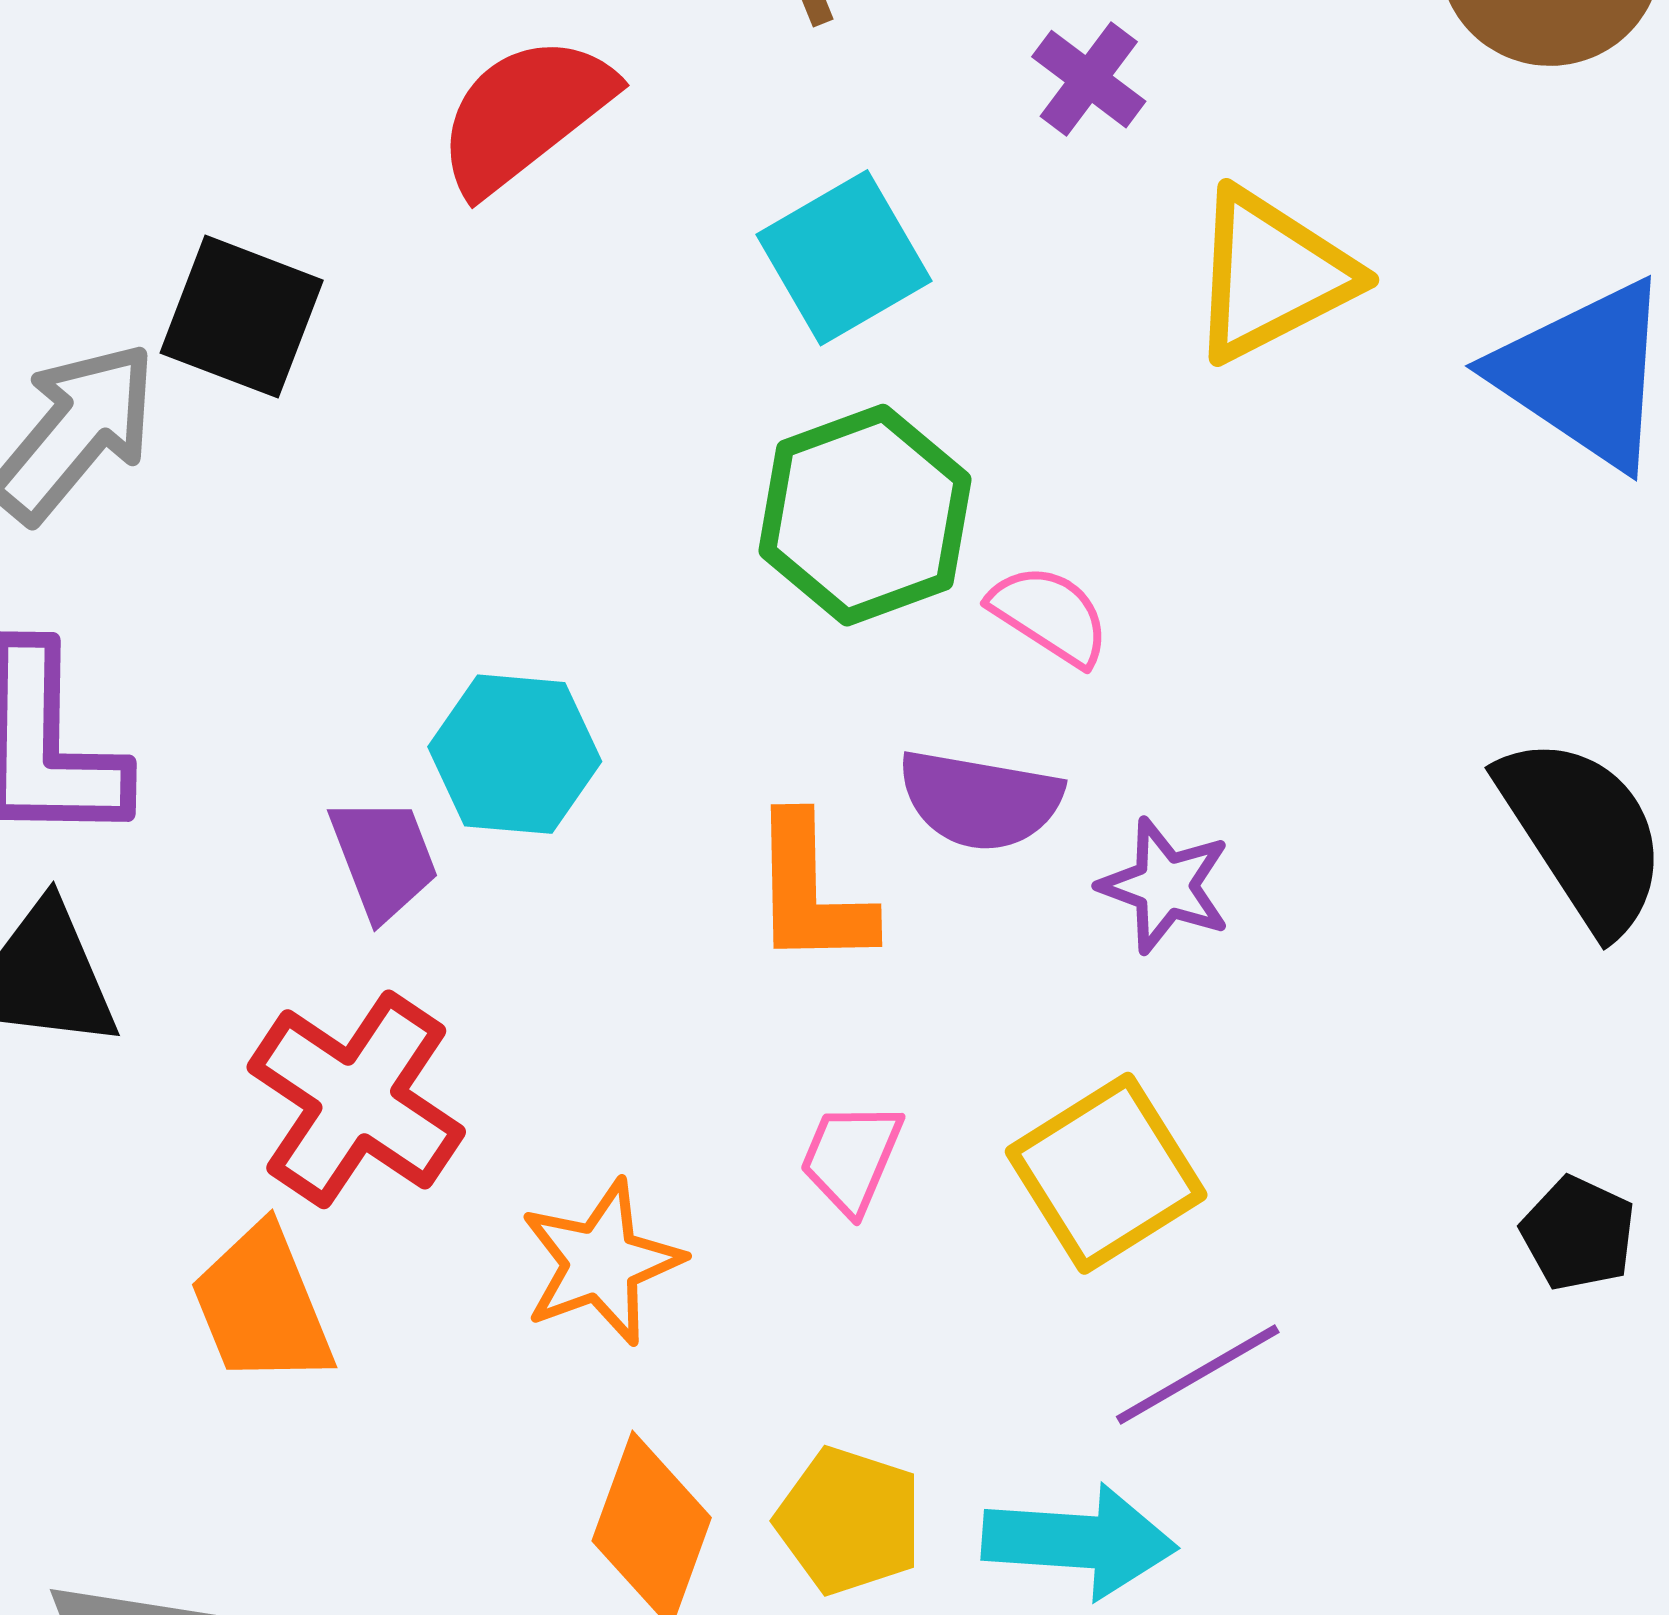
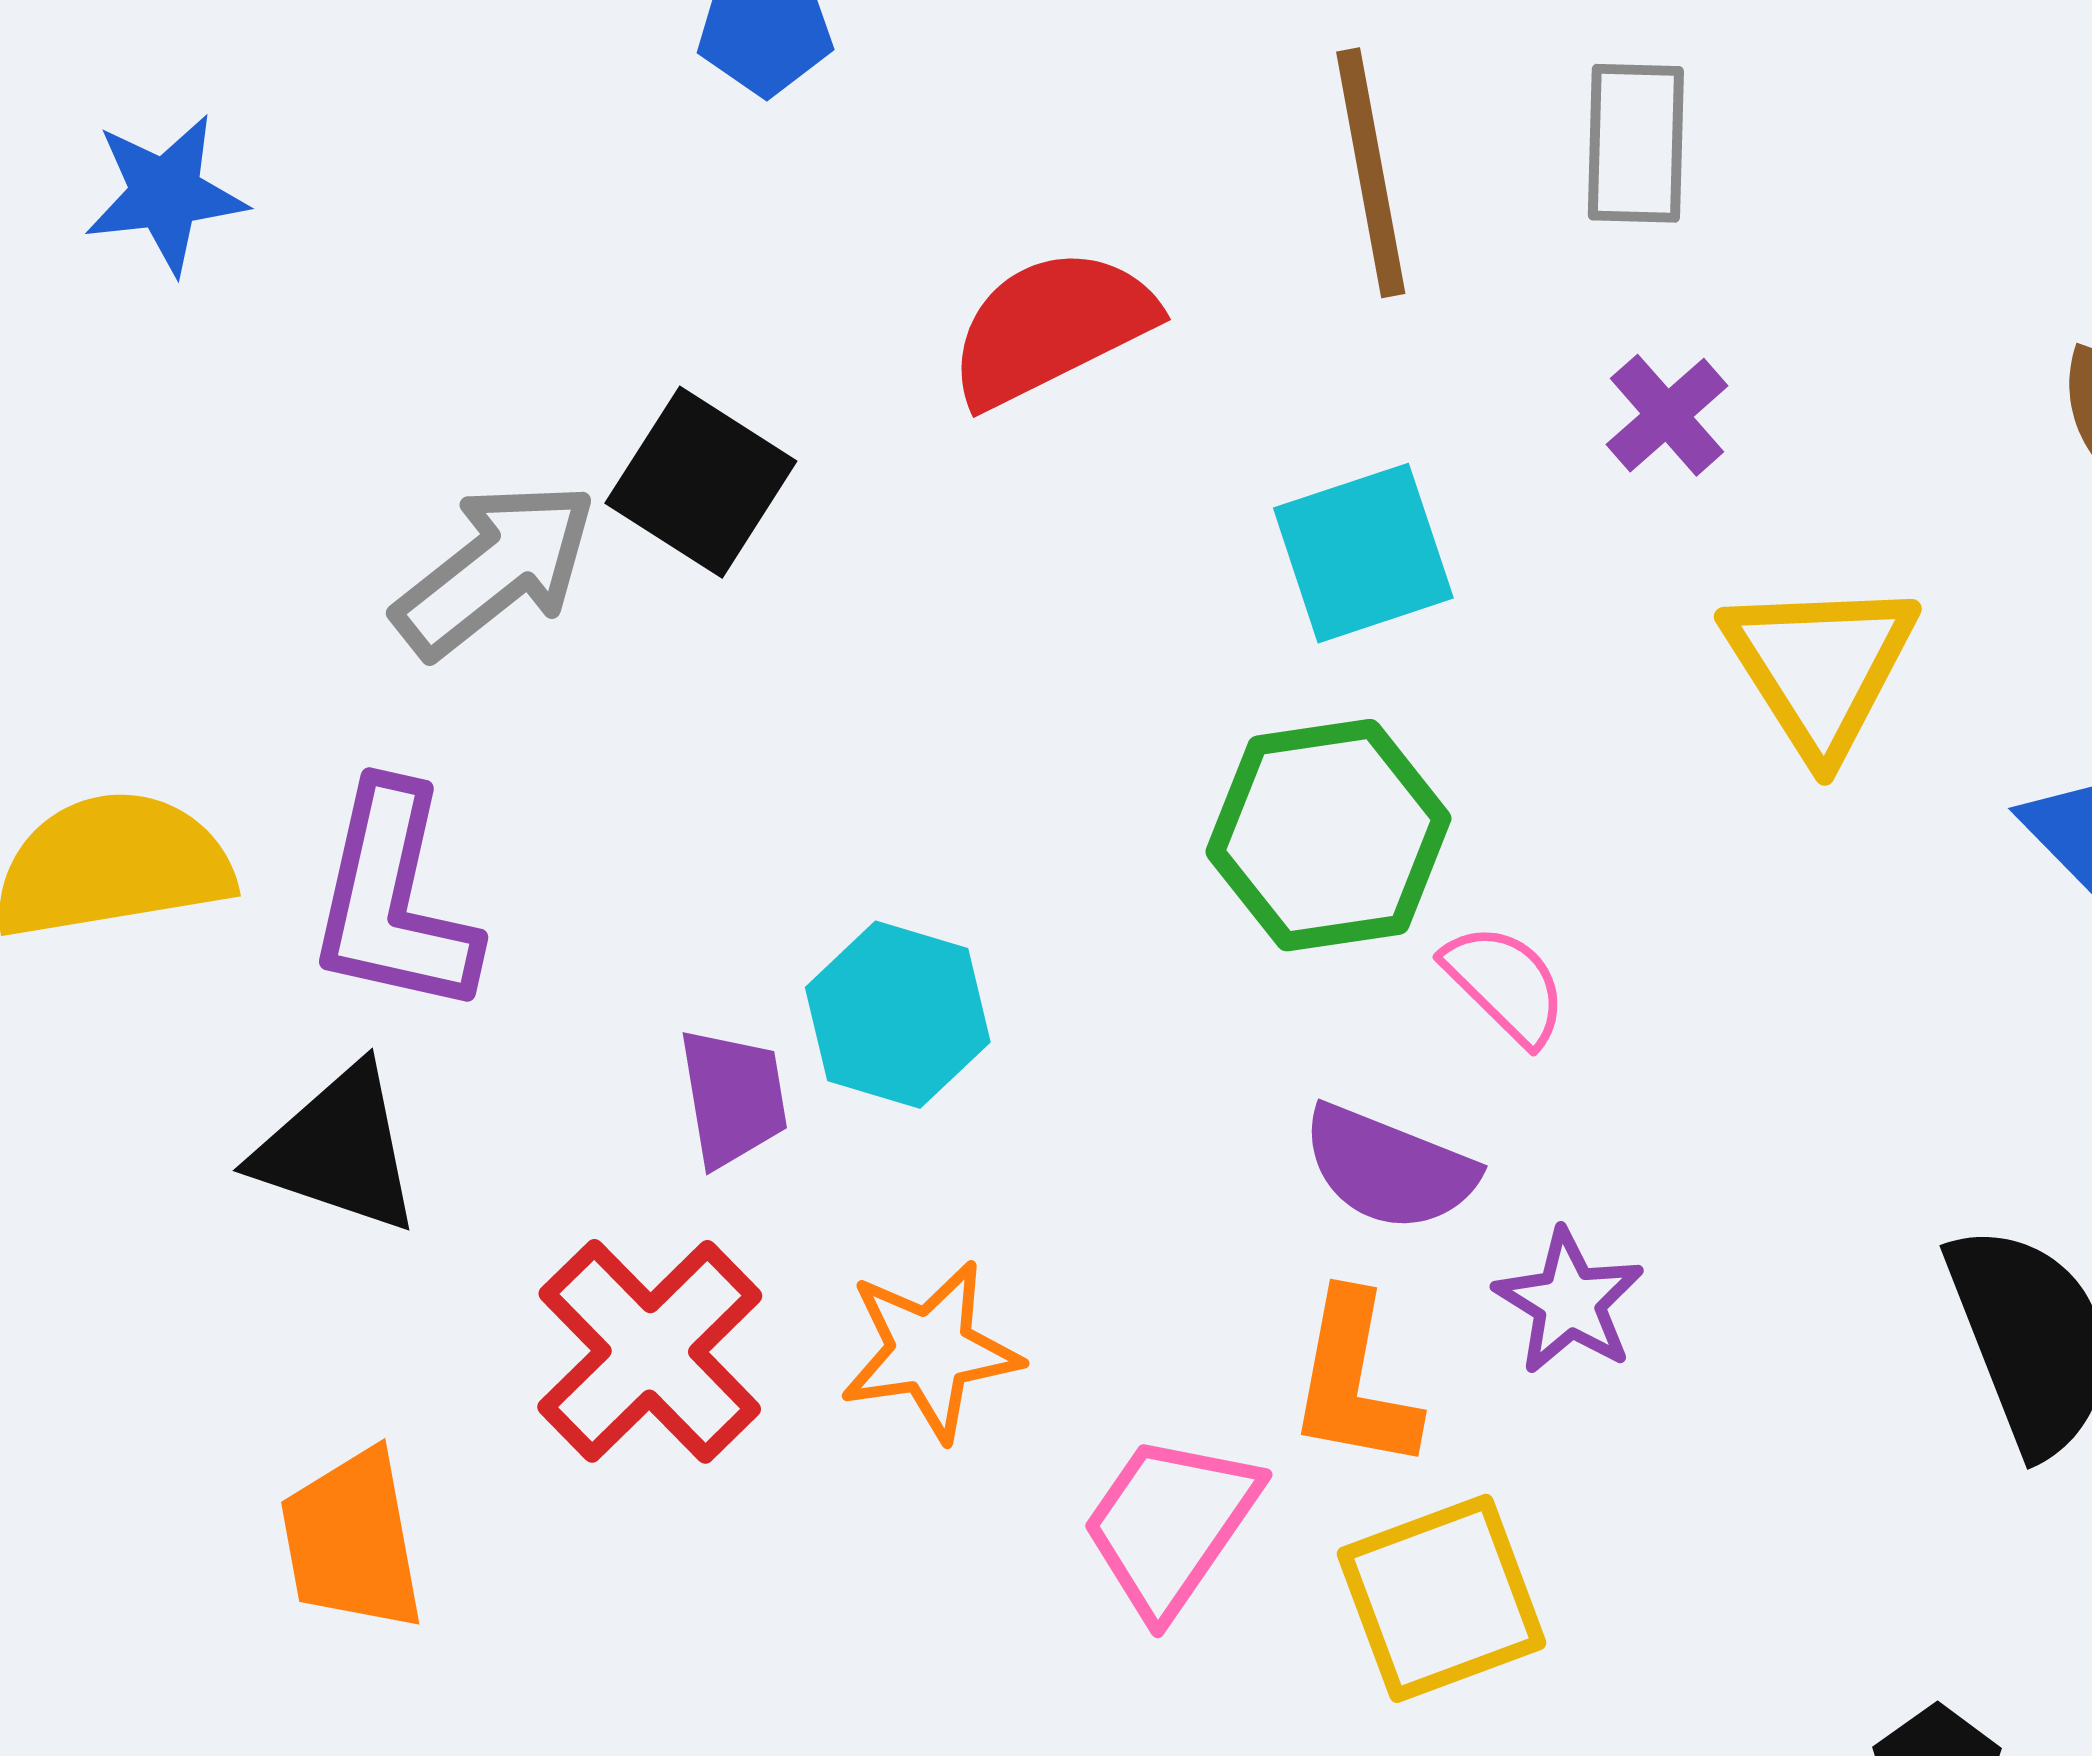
yellow triangle: (1271, 275) -> (1820, 667), turned -47
orange L-shape: (811, 892) -> (1354, 1382), moved
pink trapezoid: (851, 1158) -> (1170, 1525), size x1.5
orange star: (601, 1262) -> (930, 1351), moved
orange trapezoid: (262, 1306) -> (352, 1541), moved

